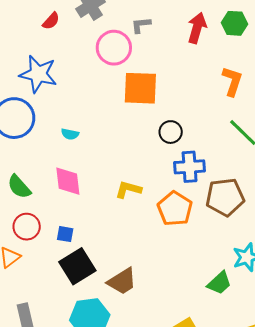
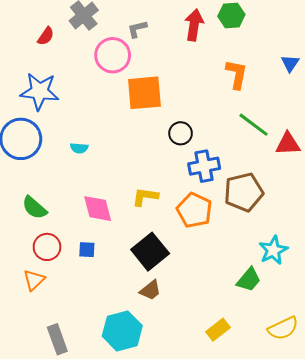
pink diamond: (68, 181) -> (98, 209), moved
black square: (77, 266) -> (150, 252), moved
brown trapezoid: (122, 281) -> (150, 290), size x0.7

